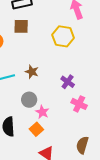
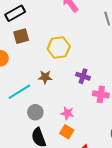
yellow hexagon: (63, 36) -> (59, 48), moved
gray circle: (29, 100) -> (35, 112), moved

